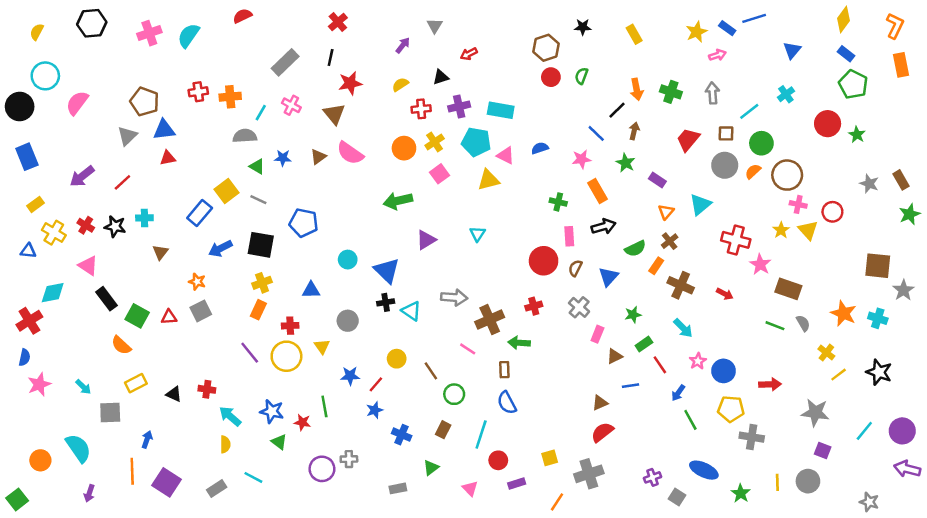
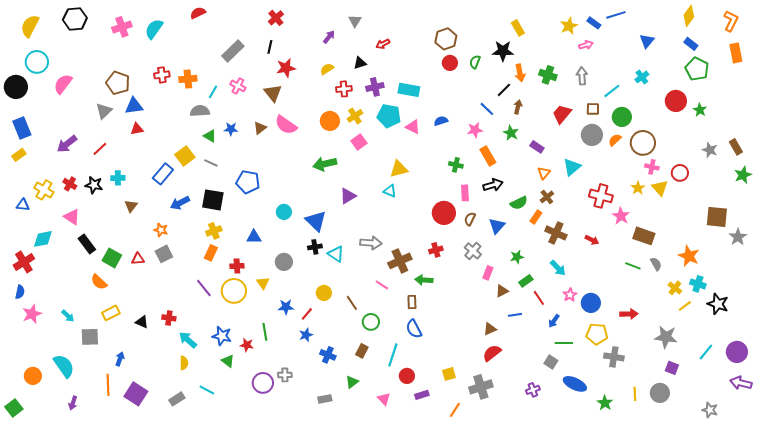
black star: (583, 27) -> (503, 51), moved, size x1.5
yellow semicircle: (37, 32) -> (30, 26), size x1.6
yellow triangle: (488, 180) -> (399, 169), moved
yellow rectangle: (36, 204) -> (19, 155), moved
cyan triangle: (477, 234) -> (390, 191), turned -40
cyan cross: (878, 318) -> (698, 284), moved
green line: (690, 420) -> (564, 343), turned -60
gray square: (677, 497) -> (551, 362), moved

